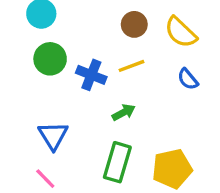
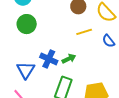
yellow line: (131, 66) -> (84, 32), moved
blue cross: (91, 75) -> (49, 59), moved

